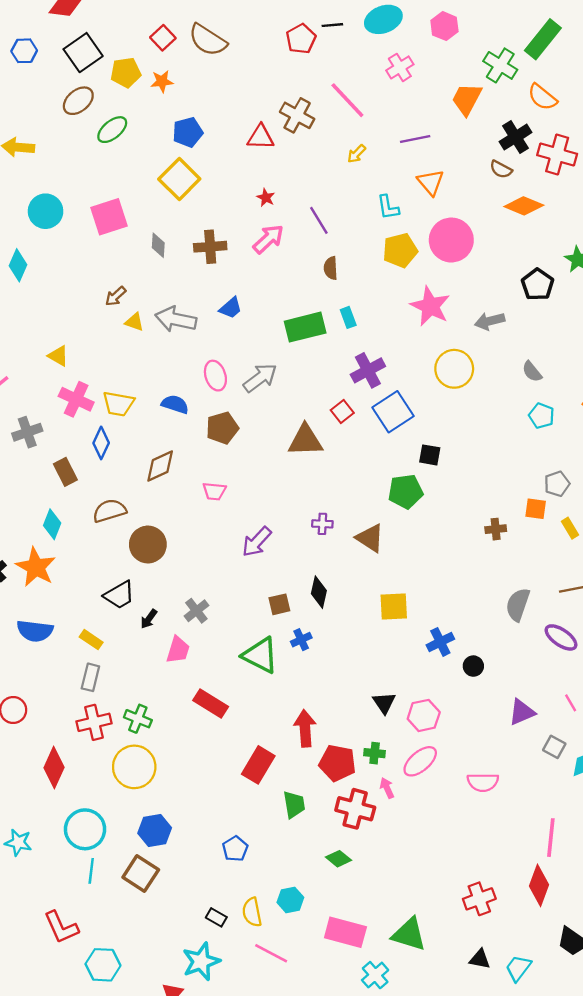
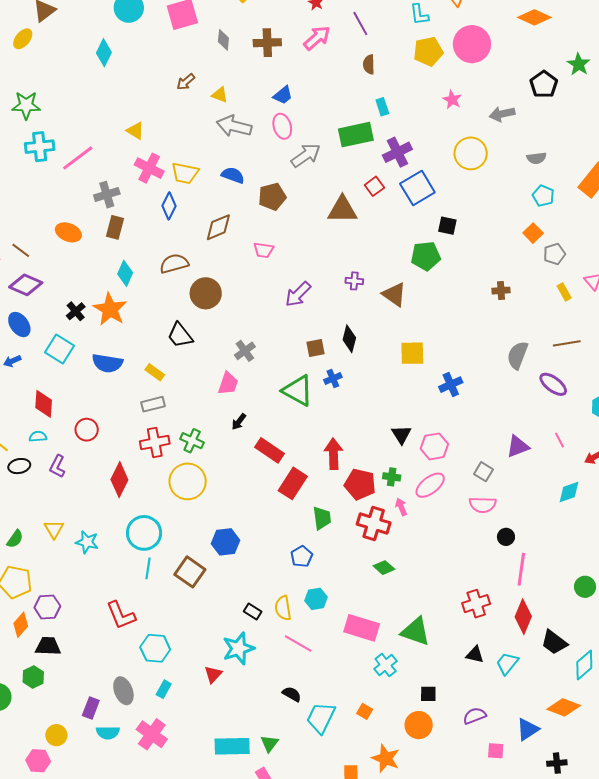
pink star: (430, 306) -> (452, 100), size x0.6
gray arrow: (176, 319) -> (234, 126), moved
yellow triangle: (134, 322) -> (220, 95), moved
green rectangle: (305, 327) -> (356, 135), moved
gray semicircle: (532, 372) -> (536, 158), turned -60
pink ellipse: (215, 376) -> (282, 126), moved
brown rectangle: (65, 472) -> (115, 227), moved, turned 40
orange square: (536, 509) -> (533, 233), moved, turned 36
black trapezoid: (119, 595) -> (180, 335), turned 80
black arrow: (149, 619) -> (239, 422), moved
black circle: (473, 666) -> (506, 537), moved
gray rectangle: (90, 677) -> (153, 404), turned 60
red rectangle: (211, 703) -> (270, 450), moved
gray square: (554, 747) -> (483, 472), moved
blue hexagon: (155, 830) -> (226, 542), moved
pink line: (551, 838) -> (521, 569), moved
blue pentagon: (235, 849) -> (302, 556), moved
green diamond: (338, 859) -> (384, 568), moved
red diamond: (539, 885) -> (523, 617), moved

